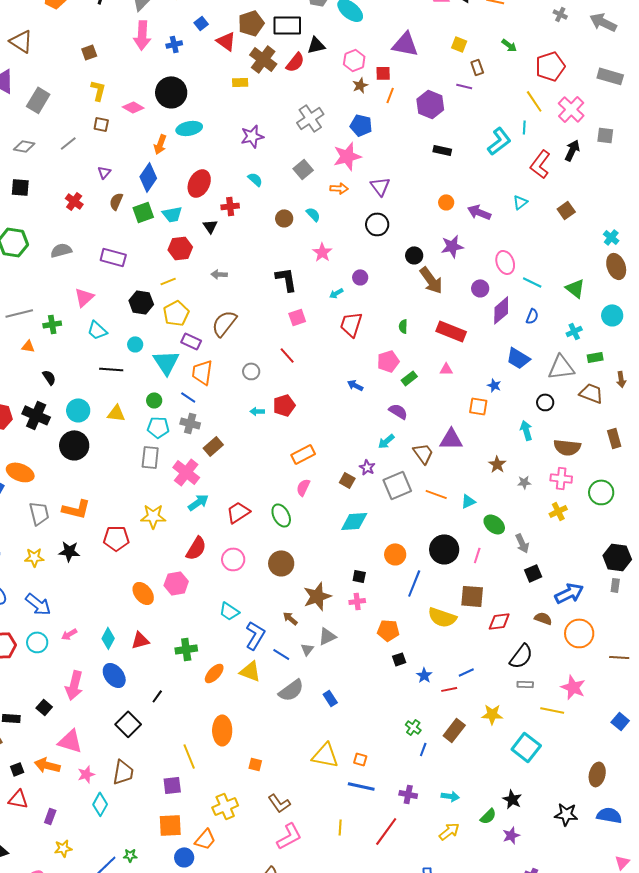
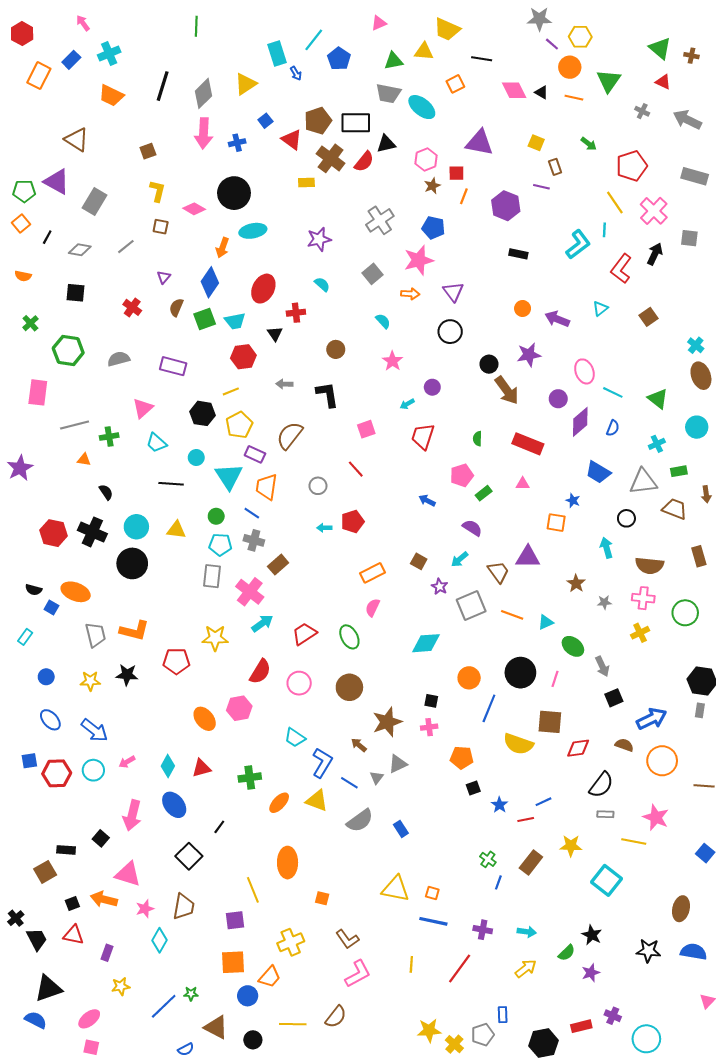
brown circle: (284, 218) -> (336, 349), moved
black L-shape: (286, 279) -> (327, 395), moved
brown square: (347, 480) -> (419, 561), moved

